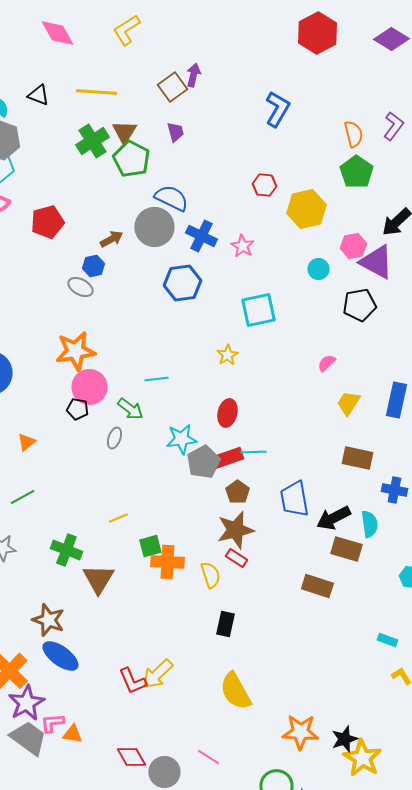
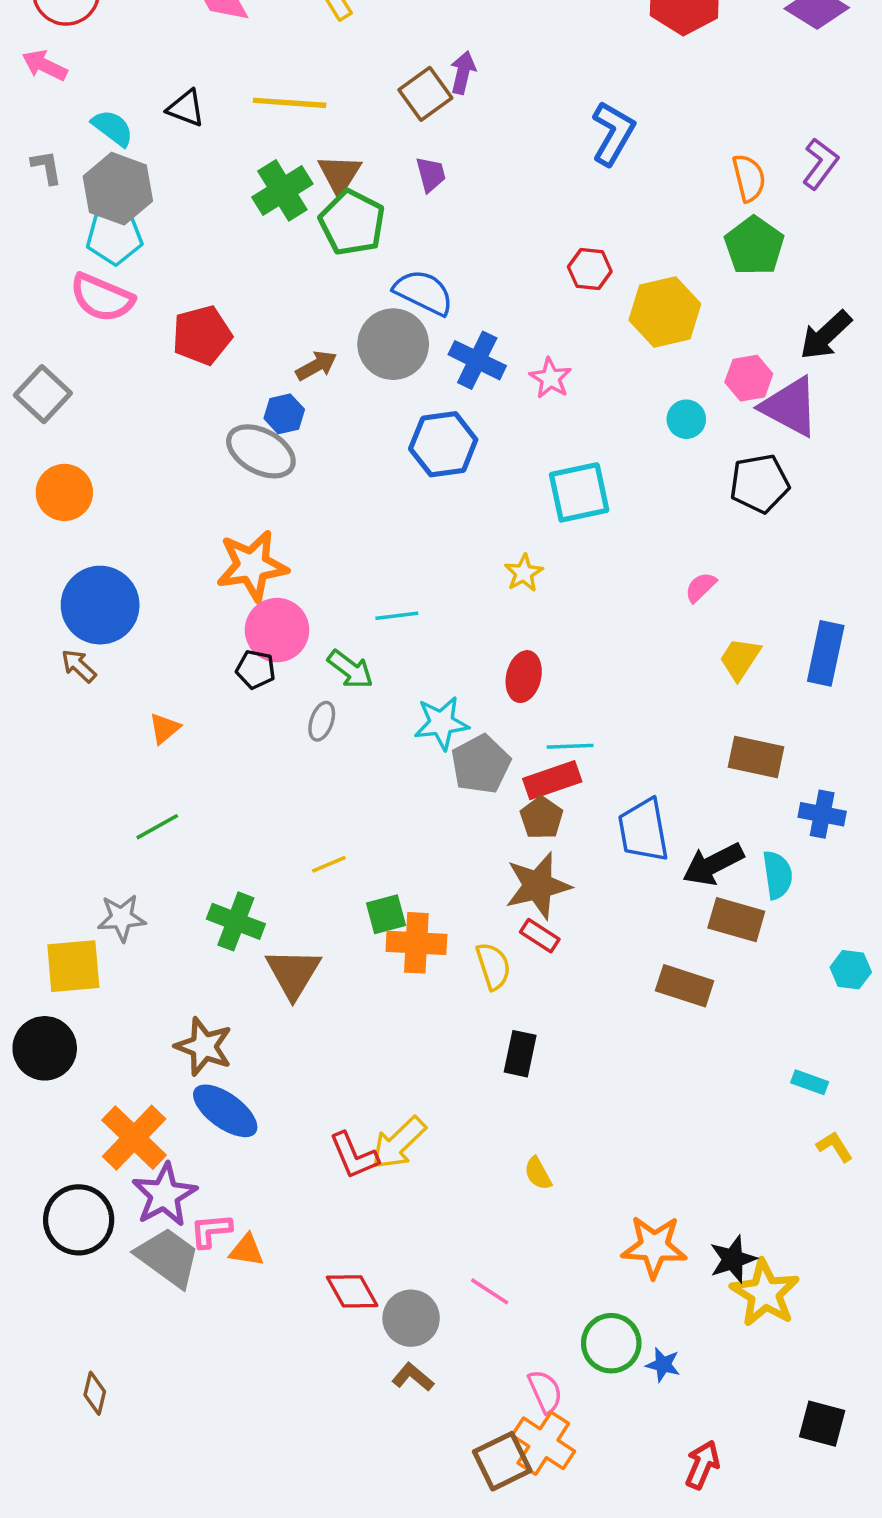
gray ellipse: (80, 287) -> (261, 451), size x1.5
red rectangle: (227, 458) -> (552, 780), moved
yellow semicircle: (235, 691) -> (538, 1173), size x0.5

